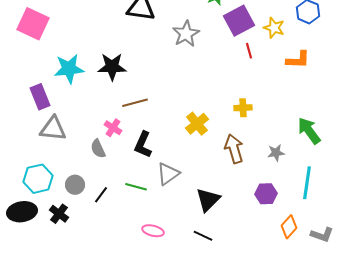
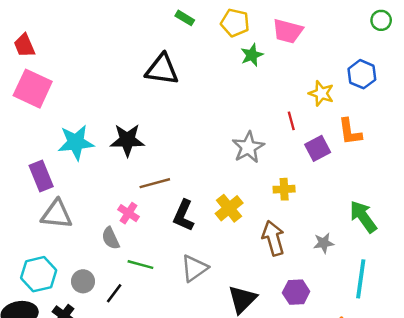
purple square: (239, 21) -> (318, 148), moved, size x0.7
gray star: (186, 34) -> (248, 147), moved
orange L-shape: (298, 60) -> (350, 132), turned 80
black L-shape: (143, 145) -> (184, 215), moved
green line: (136, 187) -> (140, 265), moved
purple hexagon: (266, 194) -> (296, 292), moved

